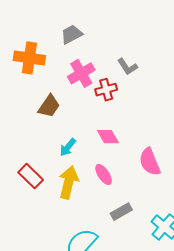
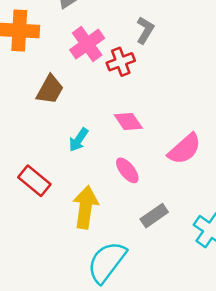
gray L-shape: (127, 67) -> (145, 30), turned -110
pink semicircle: (150, 162) -> (185, 149), turned -104
yellow arrow: (69, 182) -> (85, 207), moved

